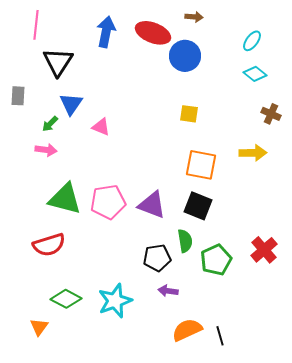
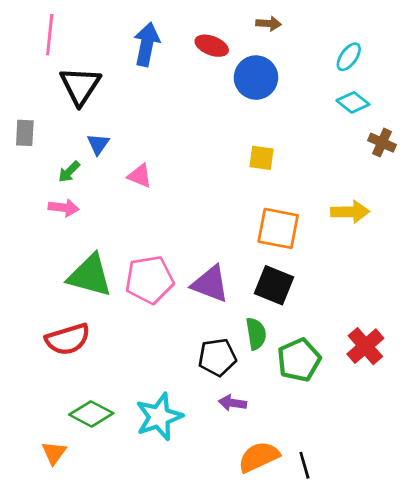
red ellipse: (153, 33) -> (212, 46), size x0.7
blue triangle: (71, 104) -> (98, 144), size x0.7
brown cross: (271, 114) -> (382, 143), moved

